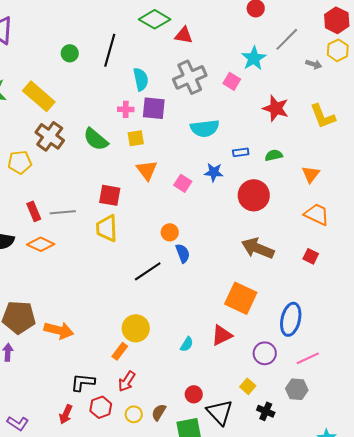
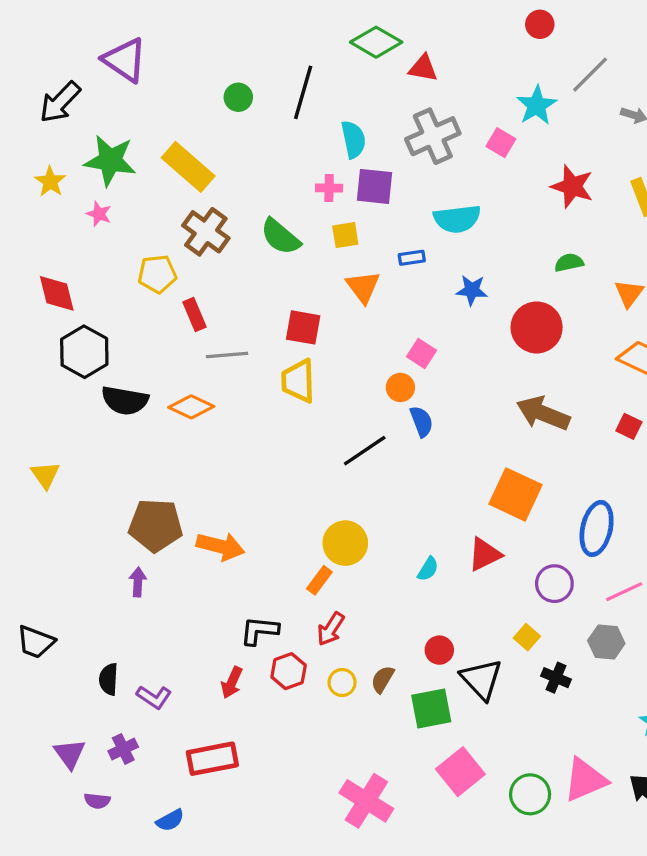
blue rectangle: (241, 152) -> (412, 258), moved
pink square: (183, 183) -> (421, 353), moved
red rectangle: (34, 211) -> (195, 314), moved

